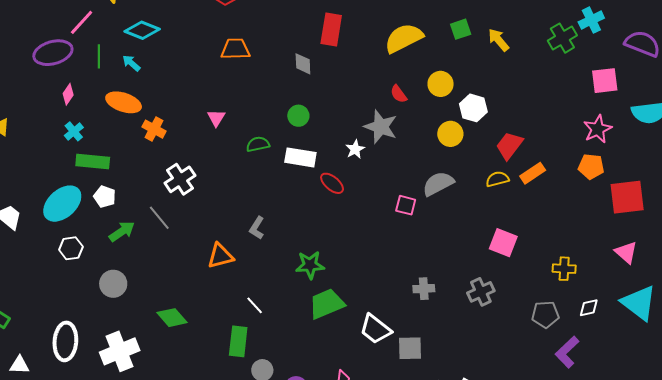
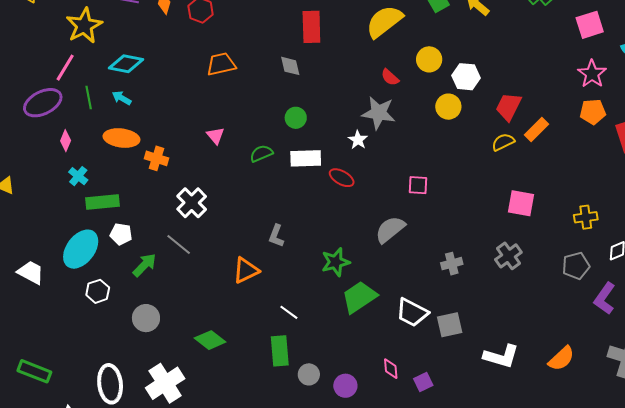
gray semicircle: (438, 184) -> (390, 229), moved

